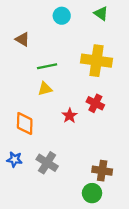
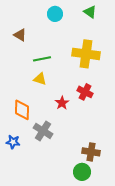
yellow triangle: (45, 89) -> (40, 79), turned 32
gray cross: (47, 163) -> (43, 131), moved

